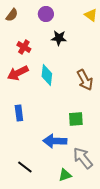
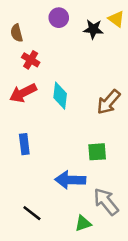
brown semicircle: (12, 15) -> (17, 33), moved, turned 128
black star: (59, 38) -> (93, 29), moved
brown arrow: (85, 80) -> (109, 102), turned 70

